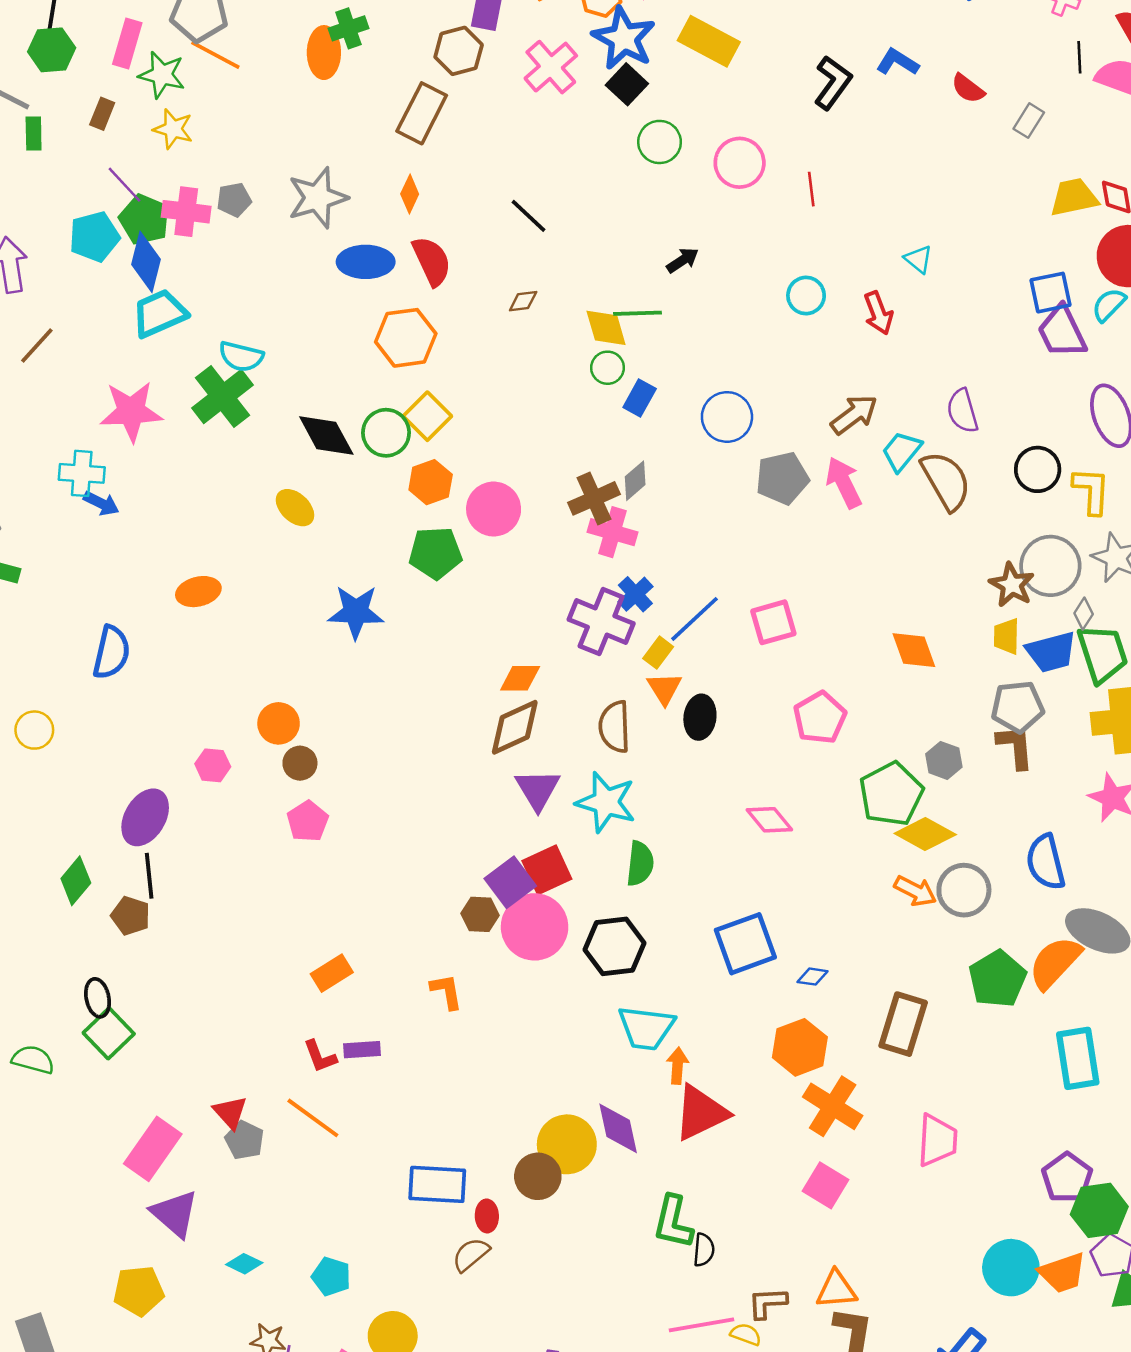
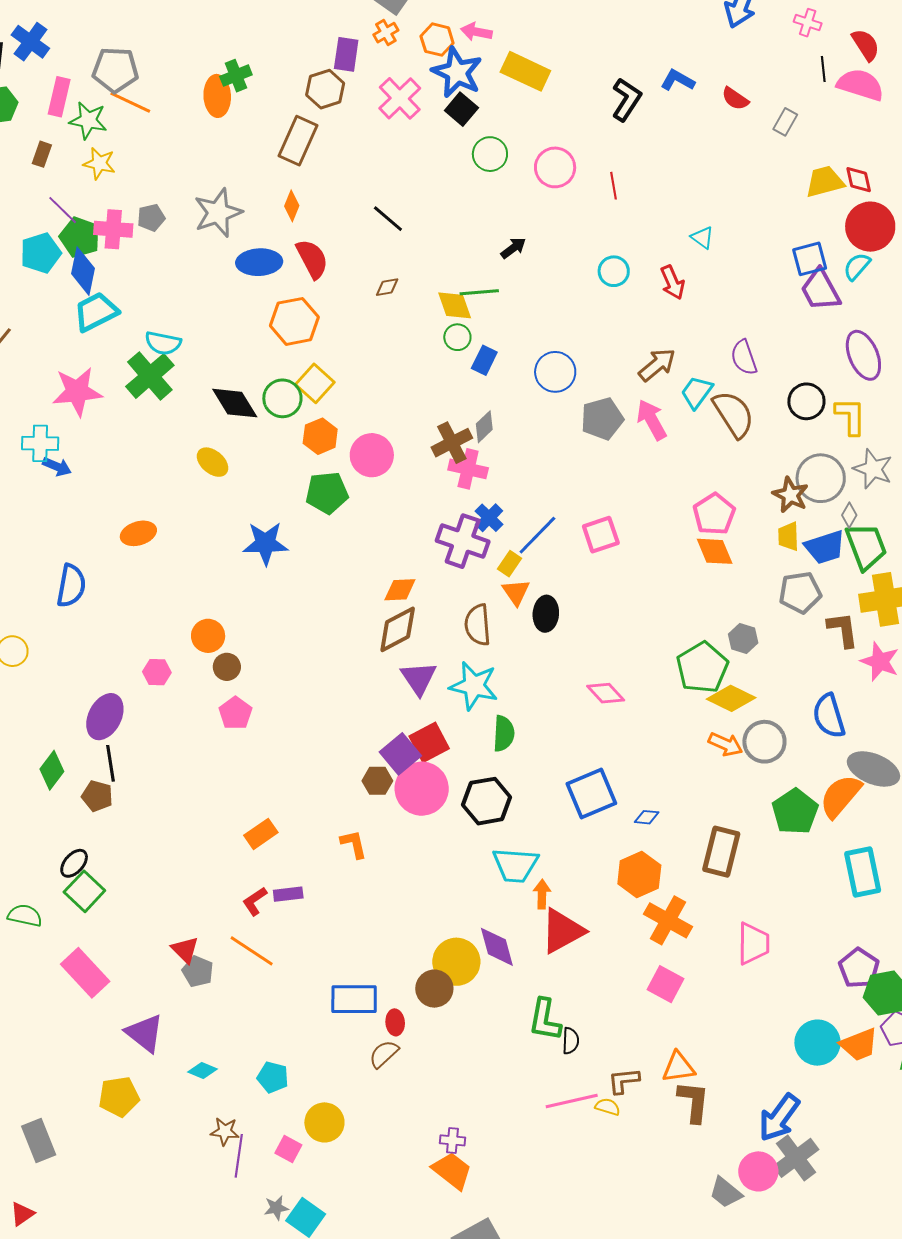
pink pentagon: (820, 718) -> (714, 514), moved
brown L-shape: (1015, 747) -> (843, 630), moved
black ellipse: (98, 998) -> (74, 863), turned 56
red L-shape: (320, 1056) -> (255, 901), turned 80
pink rectangle: (153, 1149) -> (85, 973), moved, turned -75

